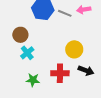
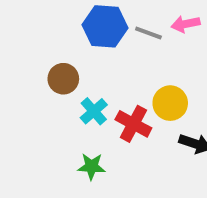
cyan cross: (27, 53) -> (94, 111), moved
red cross: (60, 73) -> (133, 124), moved, turned 30

